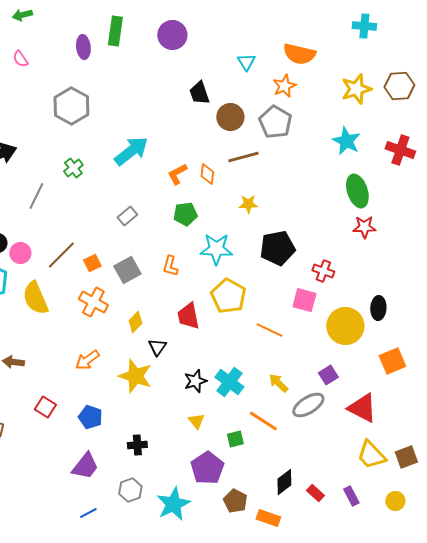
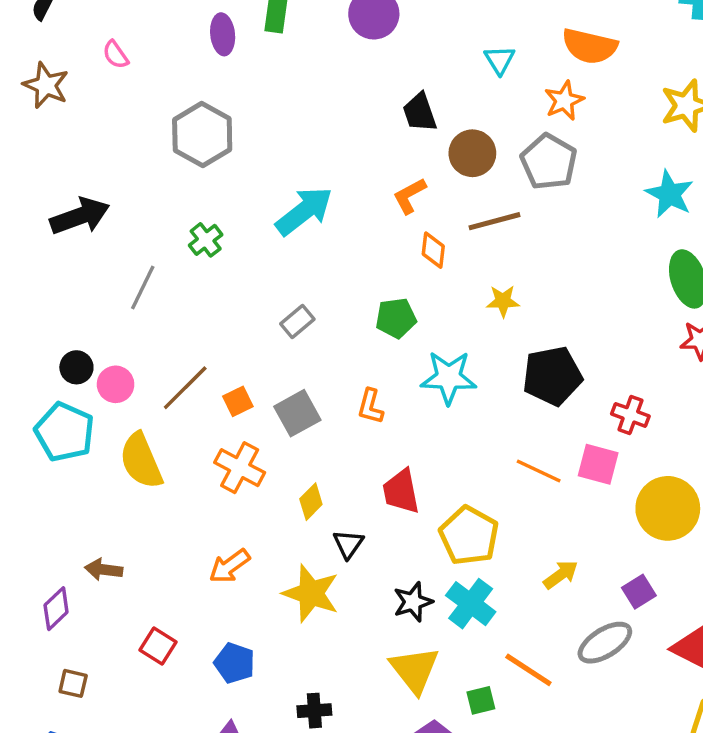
orange L-shape: (177, 174) -> (410, 196), moved
yellow pentagon: (228, 296) -> (469, 536), moved
orange line: (269, 330) -> (539, 471), moved
yellow arrow: (278, 383) -> (561, 575), moved, turned 100
yellow triangle: (196, 421) -> (415, 670), size x1.8

